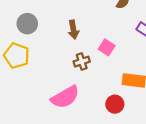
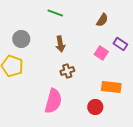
pink square: (107, 47) -> (101, 53), moved
pink semicircle: (65, 97) -> (53, 101), turned -45

